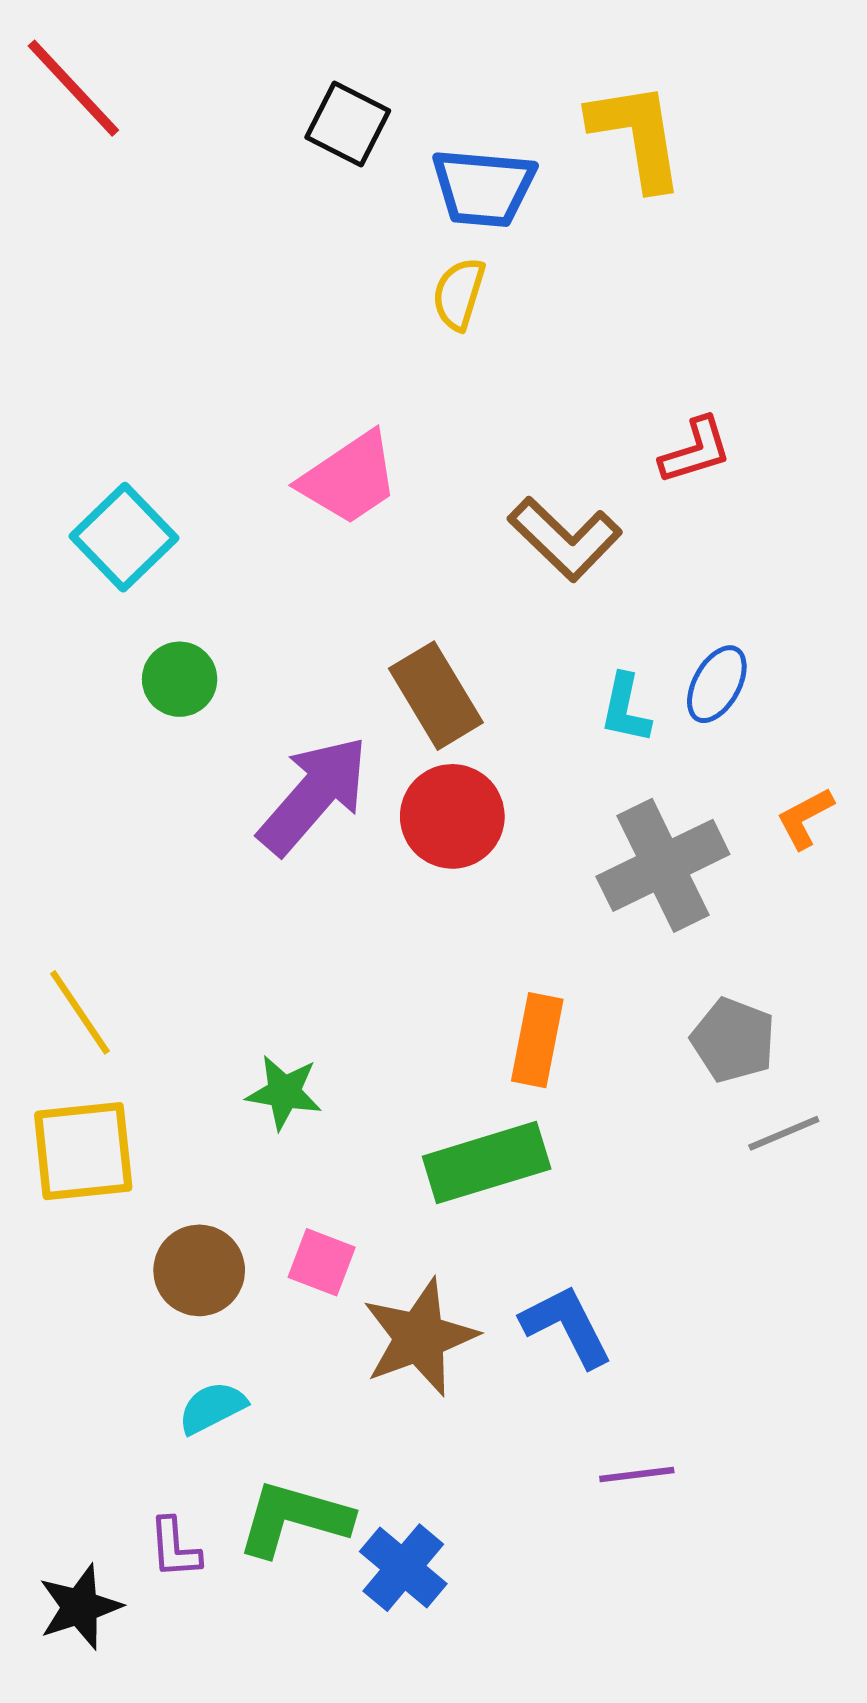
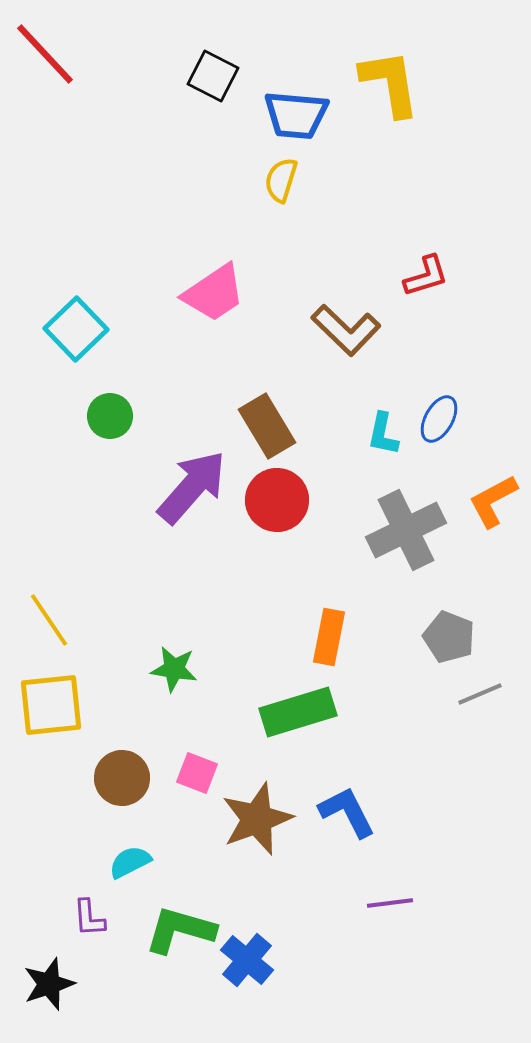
orange L-shape: (805, 818) -> (493, 501), size x1.4
purple L-shape: (175, 1548) -> (89, 918), moved

